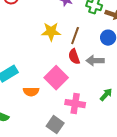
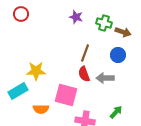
yellow star: (51, 32) -> (36, 71), moved
pink square: (56, 78) -> (66, 95), turned -30

